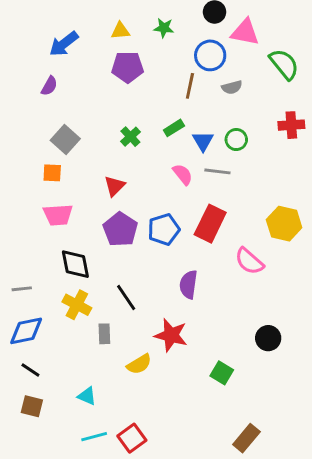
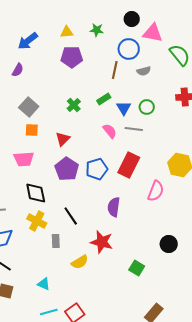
orange square: (52, 173) -> (32, 130), moved
pink semicircle: (249, 261) -> (156, 191), turned -110

